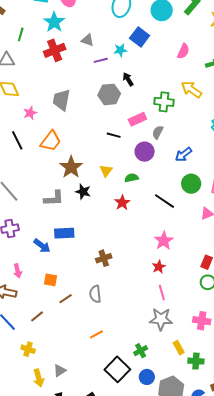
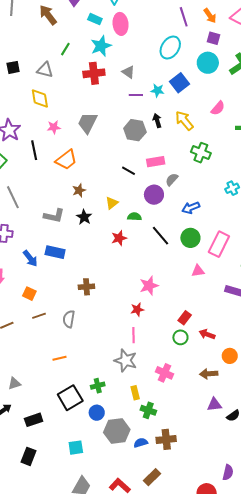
yellow arrow: (191, 89) -> (184, 121), moved
green cross: (164, 102) -> (201, 153), moved
brown star: (71, 167) -> (79, 190), size x0.6
black line: (165, 201) -> (161, 236), moved

